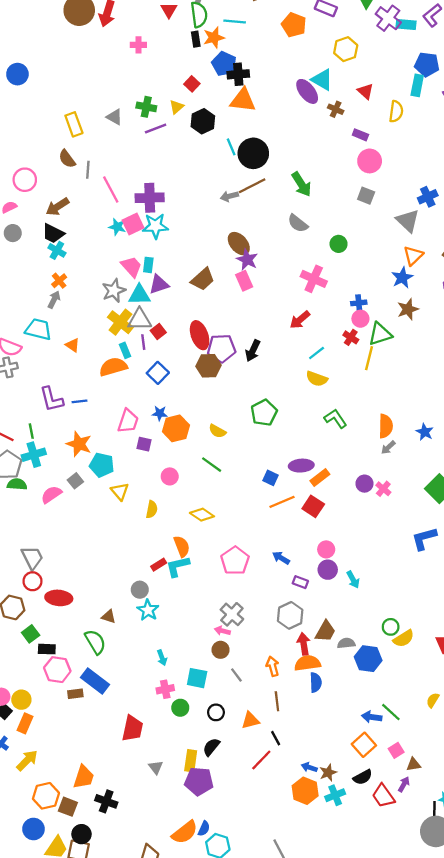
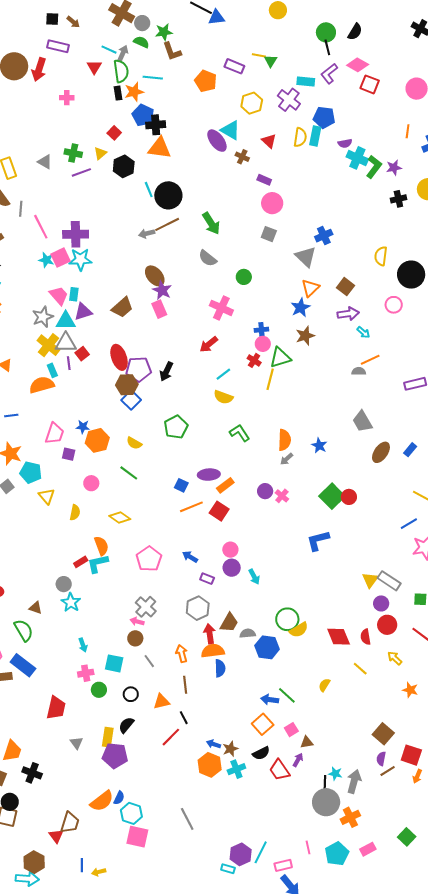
purple cross: (388, 18) -> (289, 100), moved
yellow semicircle: (396, 112) -> (300, 137), moved
blue square: (158, 373) -> (131, 400), moved
green circle: (391, 627) -> (287, 619), size x1.5

